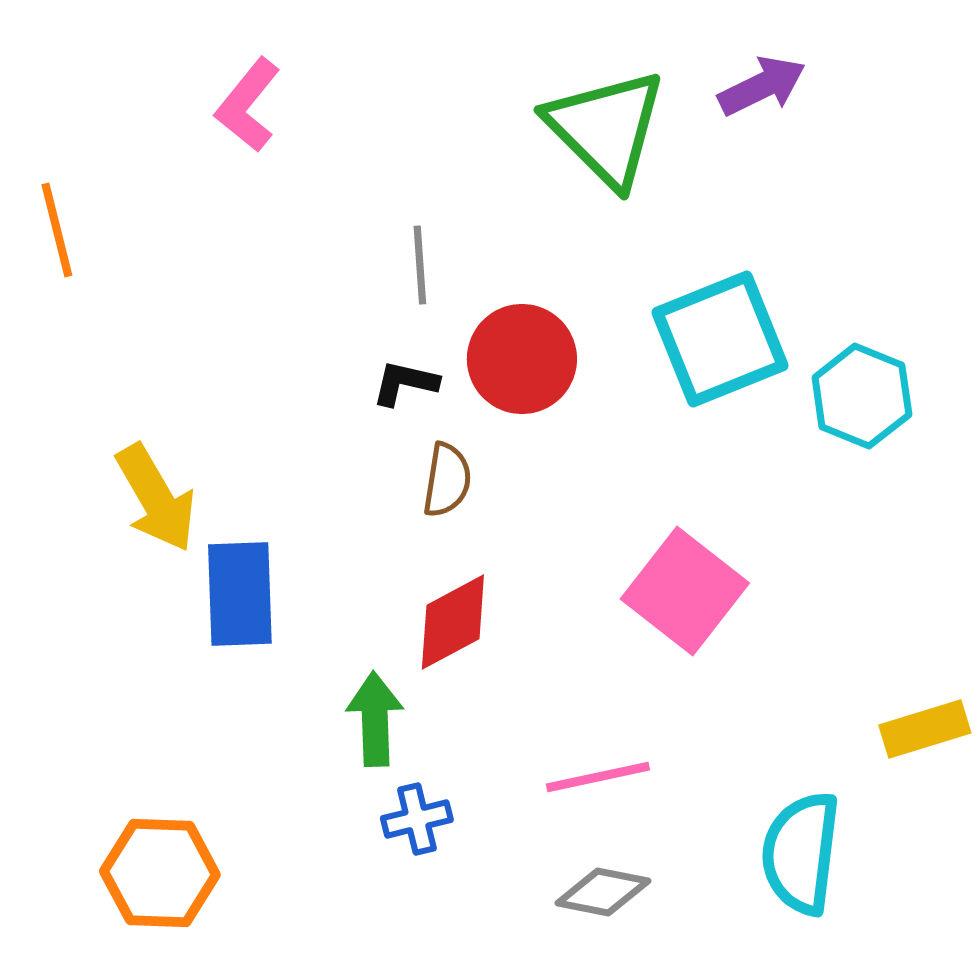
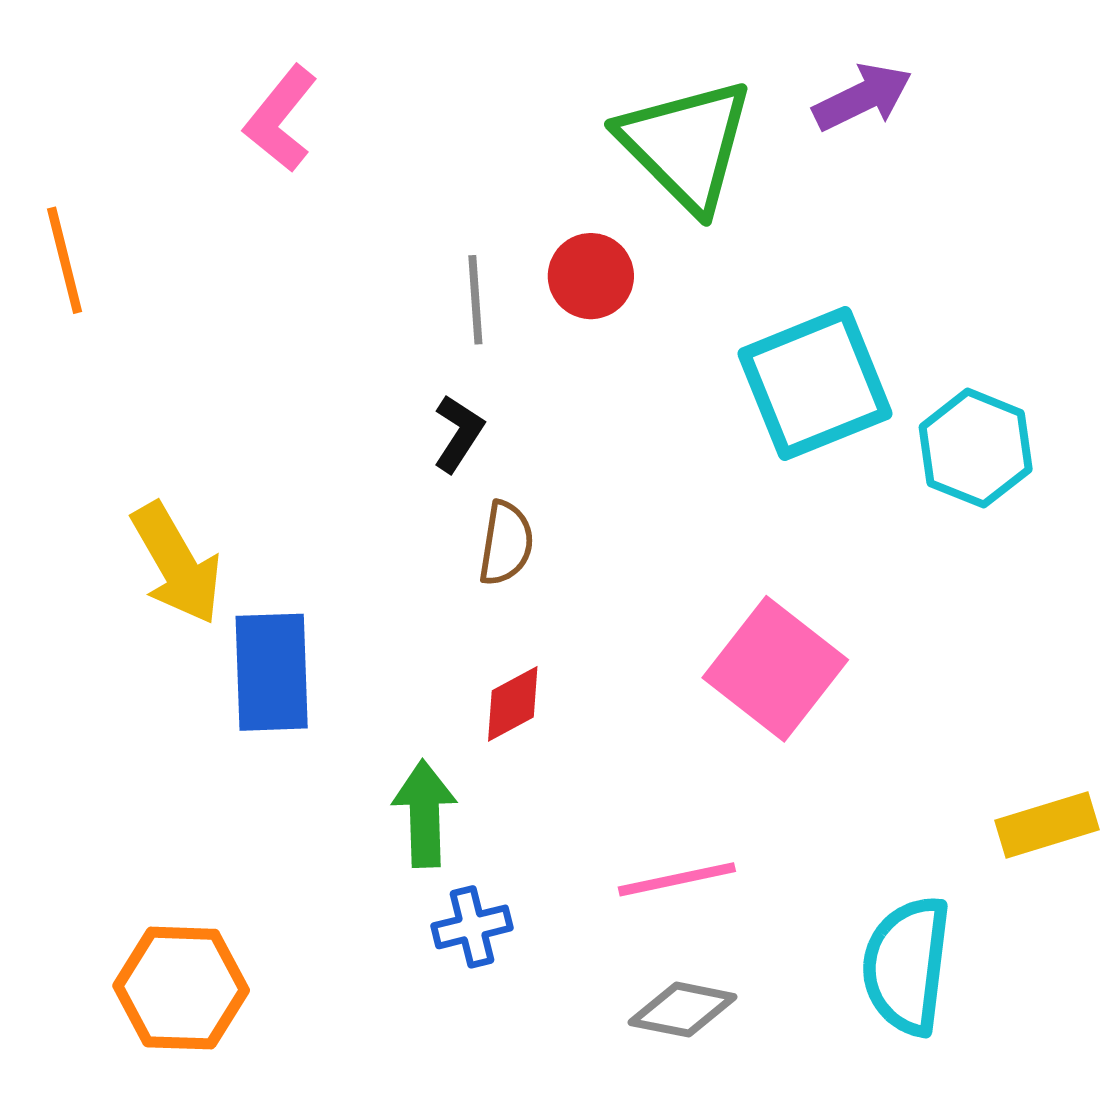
red circle: (522, 359) -> (591, 276), moved, size x0.7
black L-shape: (405, 383) -> (458, 433), turned 110
red diamond: (453, 622) -> (513, 704), size x0.7

